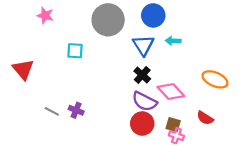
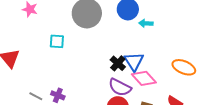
cyan arrow: (173, 41) -> (146, 23), moved
blue triangle: (143, 45) -> (134, 61), moved

